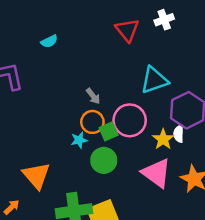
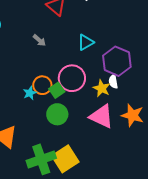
cyan triangle: (154, 80) -> (86, 42), size x0.7
gray arrow: (93, 96) -> (39, 40), moved
cyan star: (79, 140) -> (30, 93), moved

